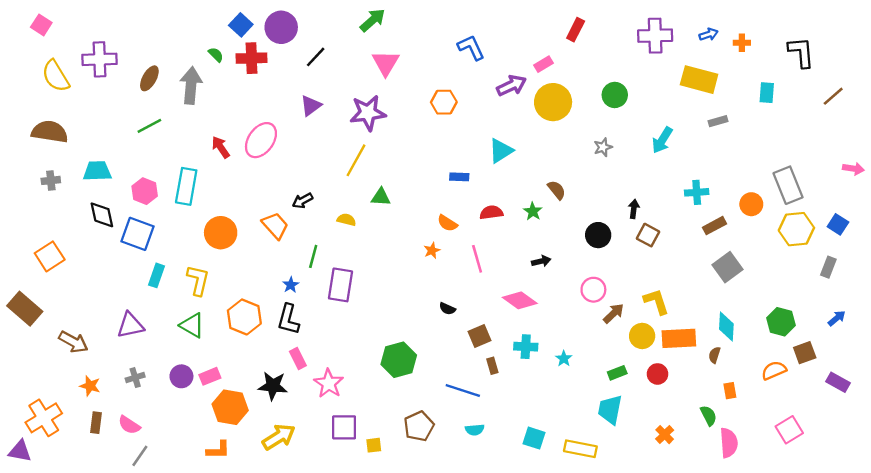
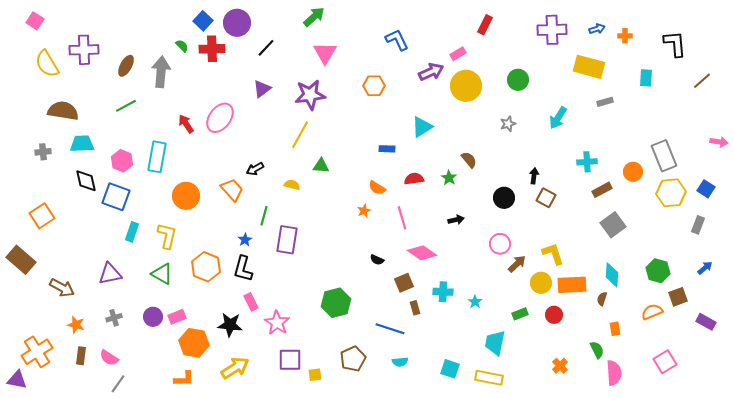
brown semicircle: (50, 132) -> (63, 111), moved
pink diamond: (520, 300) -> (422, 253), moved
cyan trapezoid: (610, 410) -> (495, 343), moved

